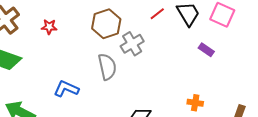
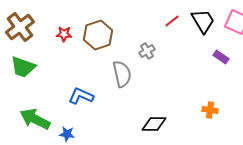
brown hexagon: (106, 24) -> (98, 35), moved
gray cross: (132, 44) -> (147, 51), size x0.7

